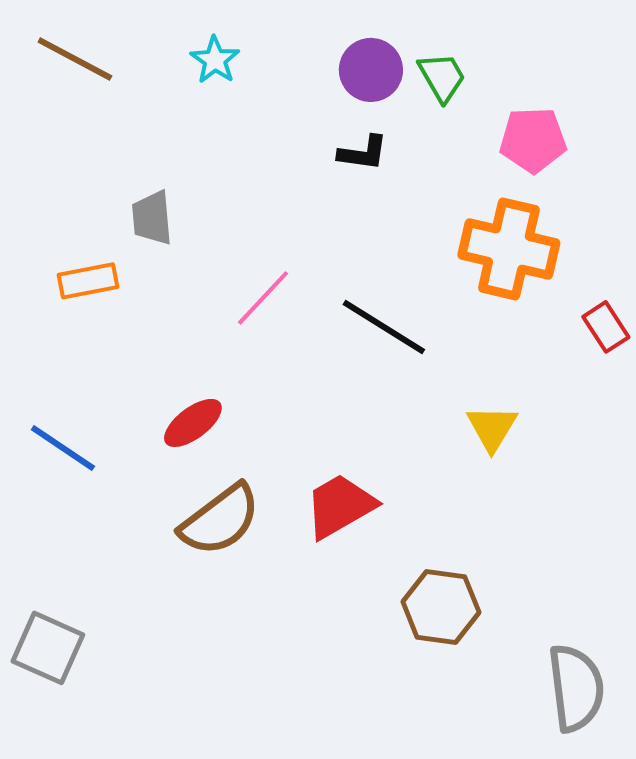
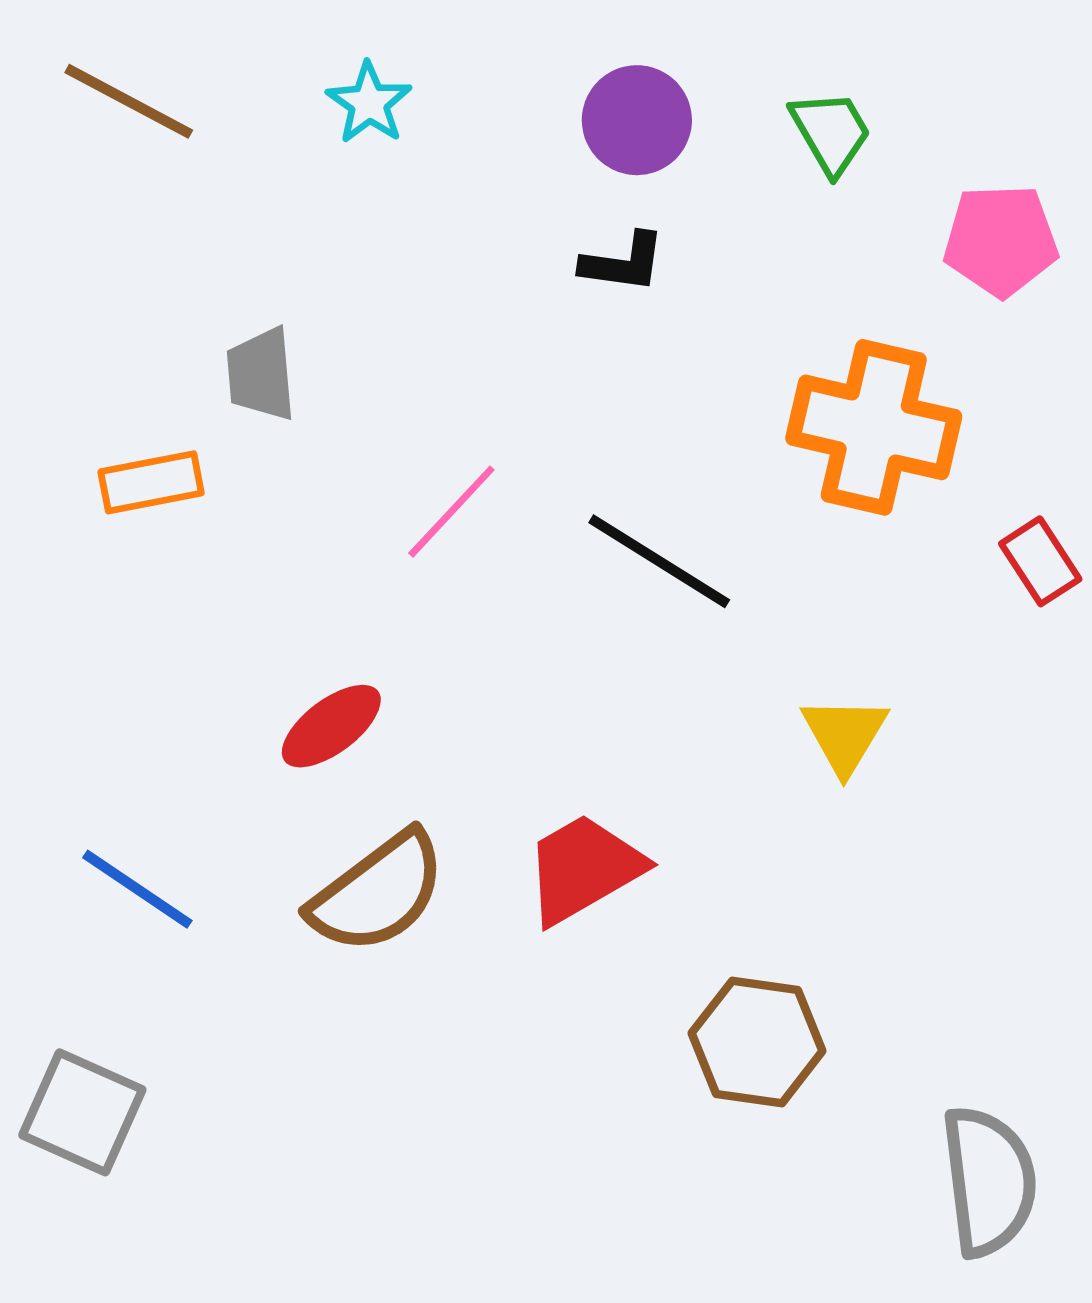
green trapezoid: (442, 77) -> (831, 132), moved
pink pentagon: (533, 140) -> (1001, 240), moved
blue line: (63, 448) -> (137, 889), moved

